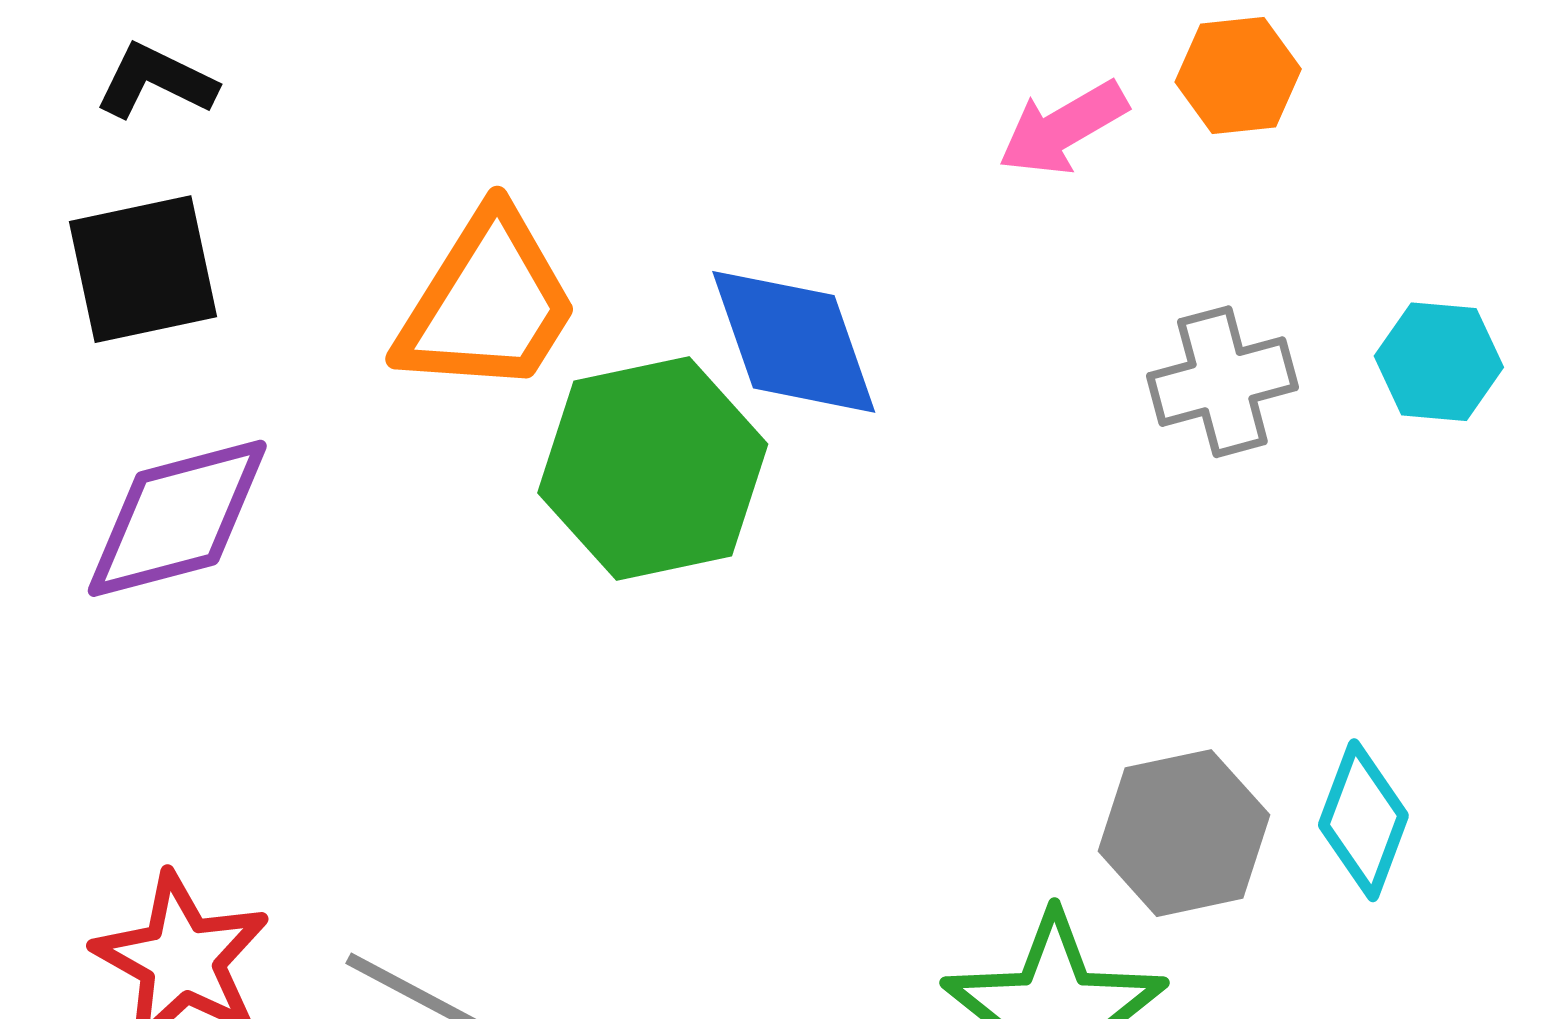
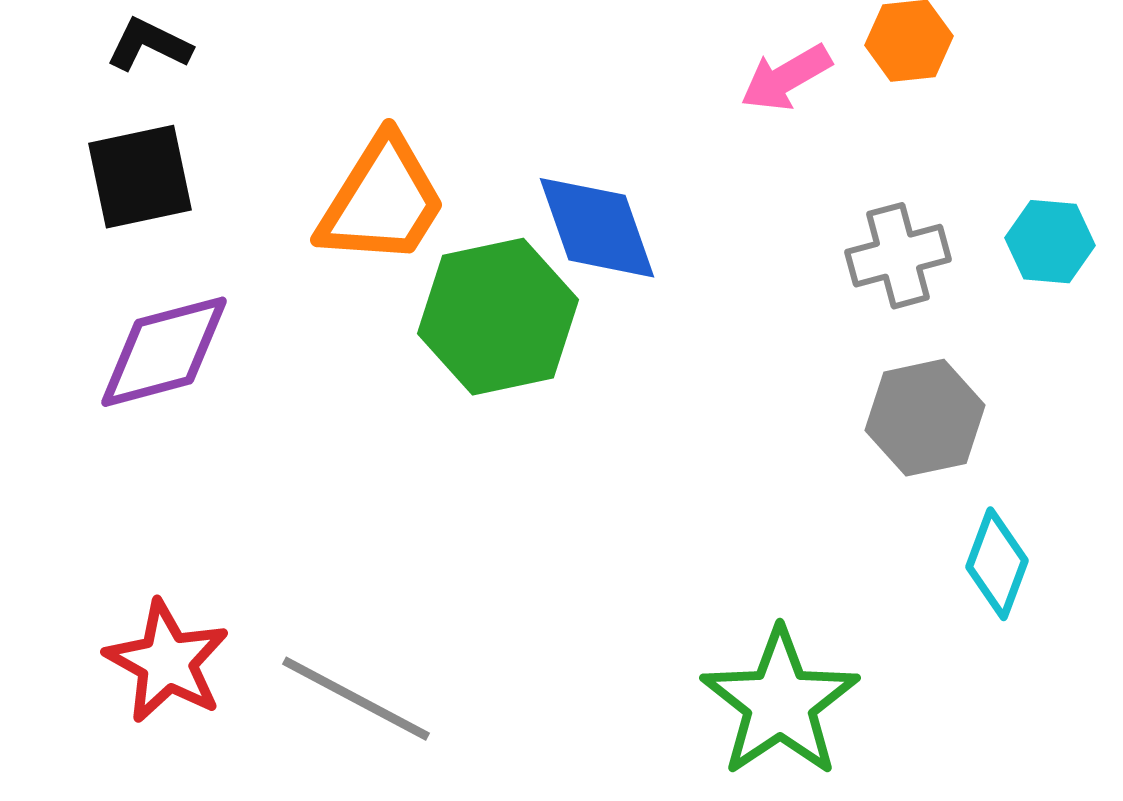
gray hexagon: (1184, 833) -> (925, 418), moved

